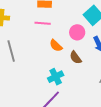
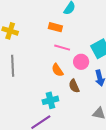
pink line: (43, 23) -> (62, 48), moved

